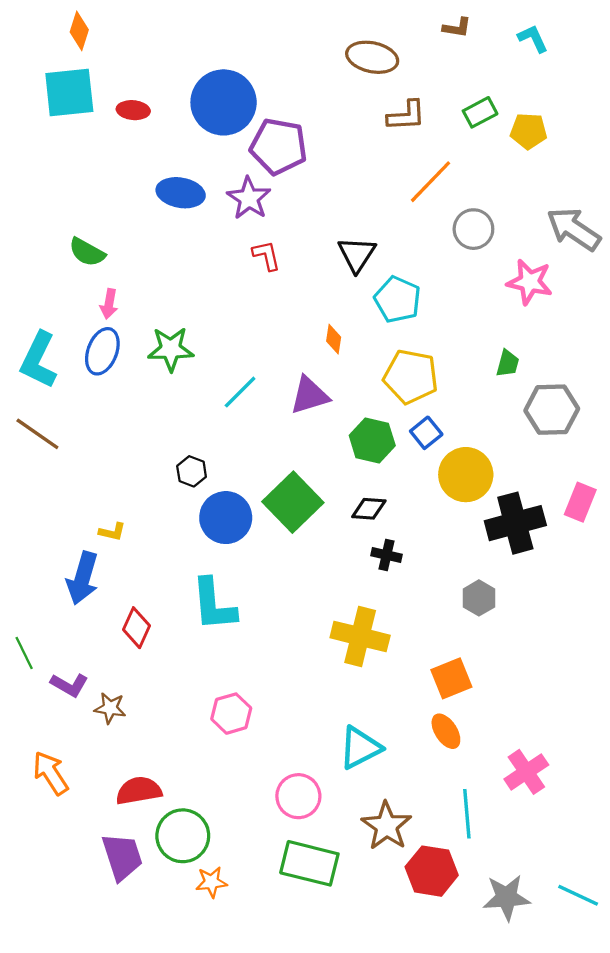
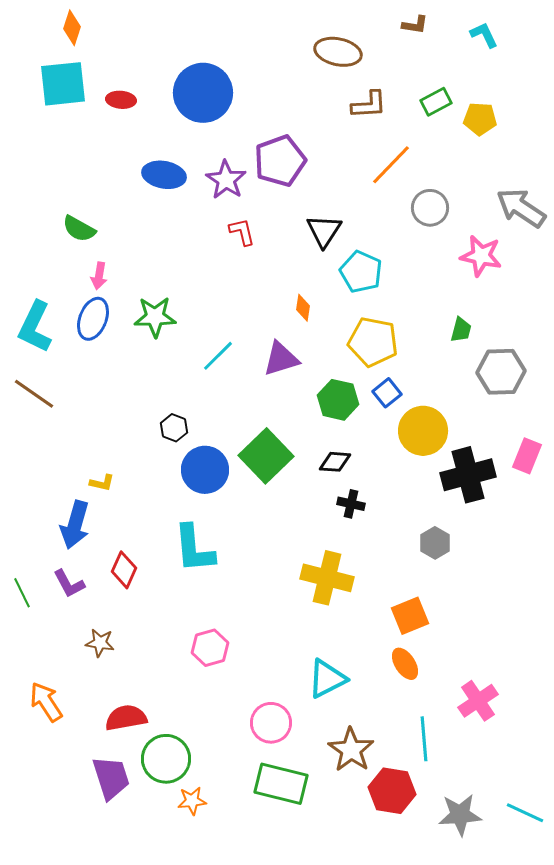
purple pentagon: (279, 146) -> (280, 161), moved, turned -30
purple L-shape: (69, 685) -> (69, 584), moved, turned 32

